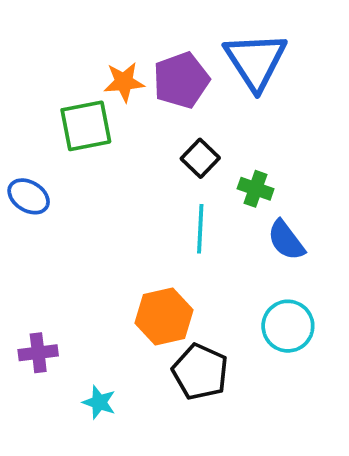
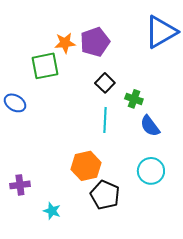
blue triangle: (256, 61) -> (161, 32), moved, turned 33

